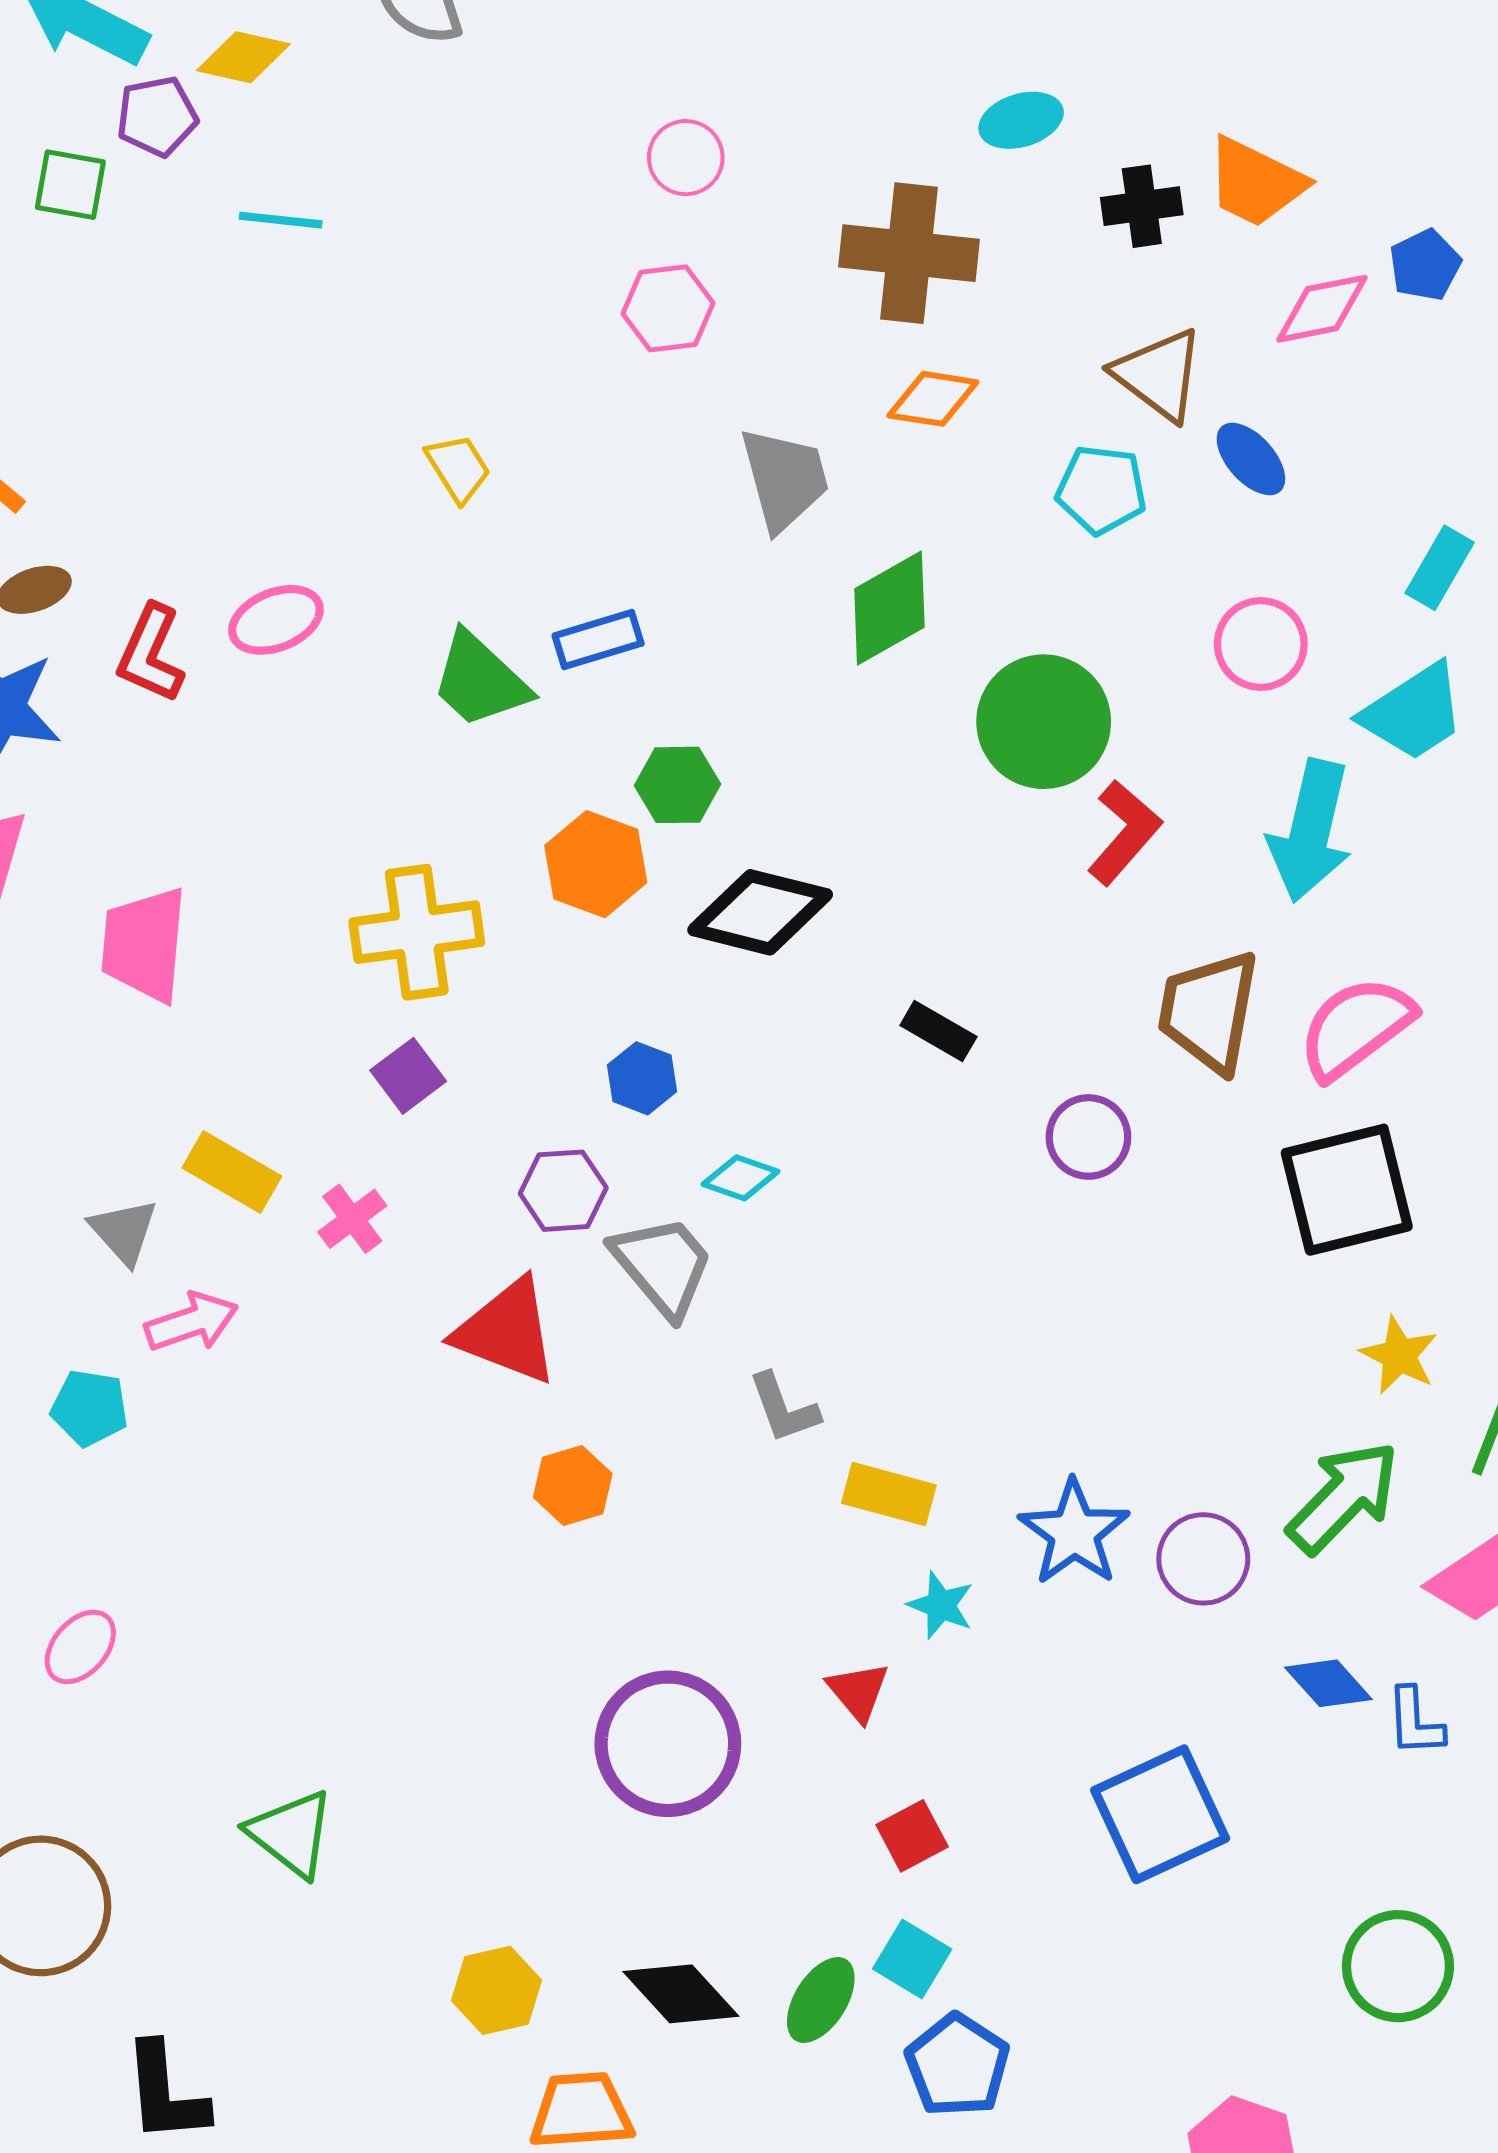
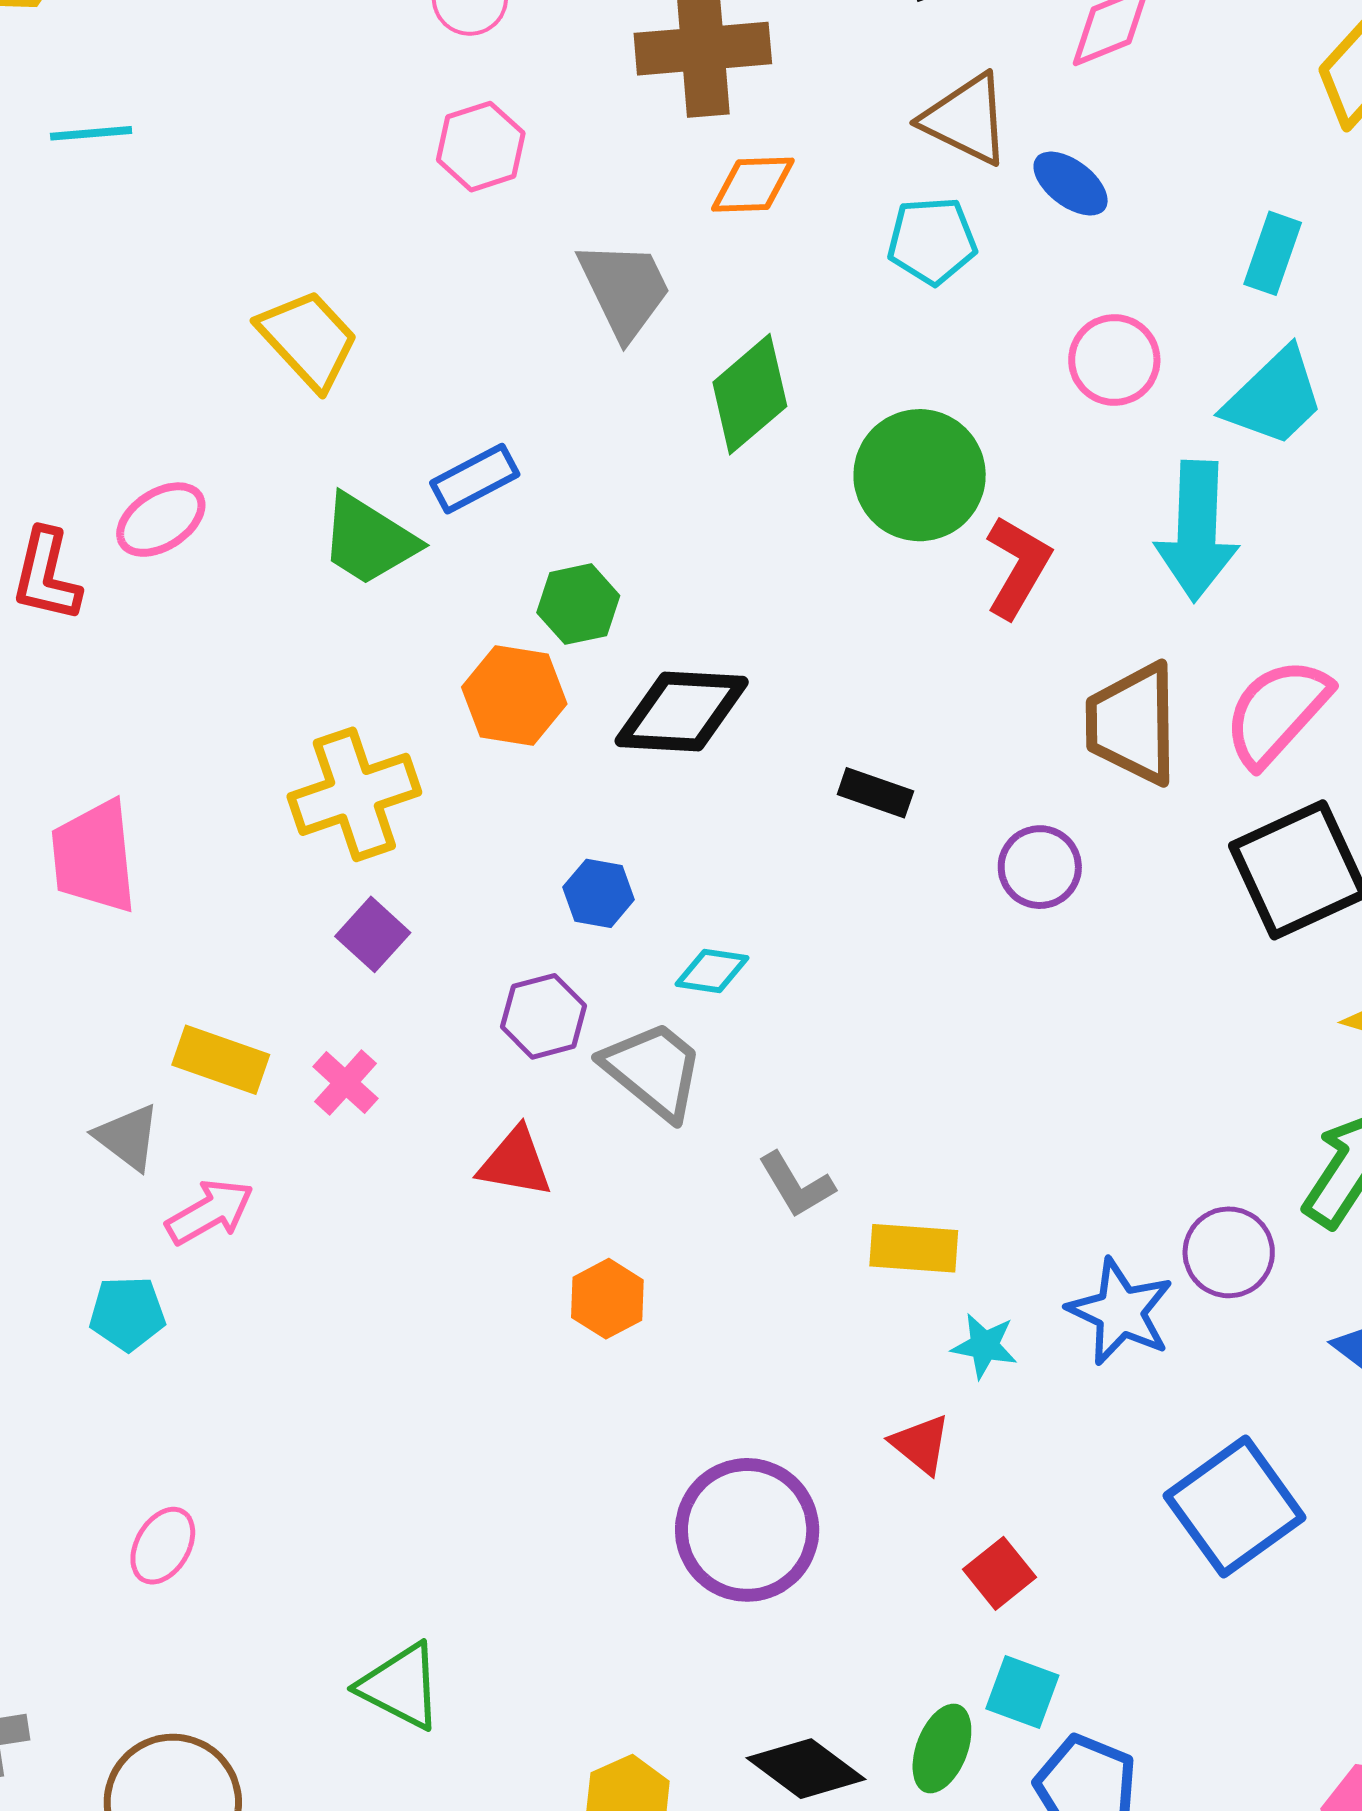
yellow trapezoid: (458, 468) -> (308, 339), size x1.5
red triangle: (507, 1331) -> (515, 1162), size x0.7
blue star: (1074, 1533) -> (1120, 1312), moved

